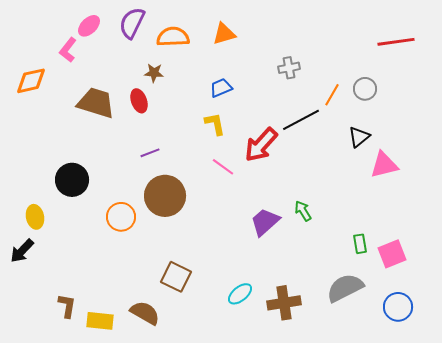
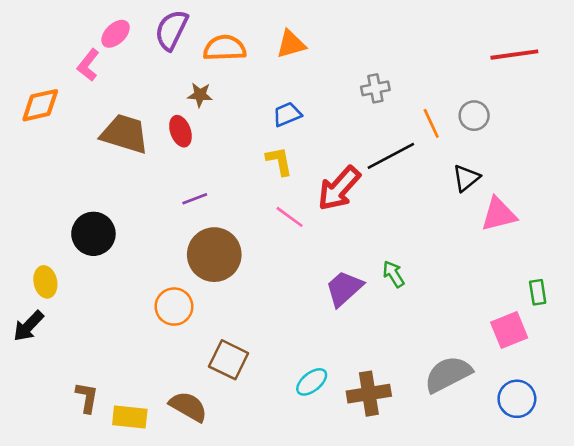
orange line: (332, 95) -> (431, 123), turned -55
orange circle: (121, 217) -> (174, 307), moved
green rectangle: (360, 244) -> (538, 292), moved

